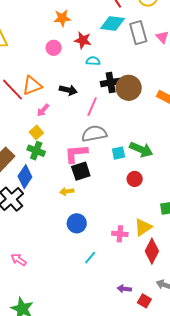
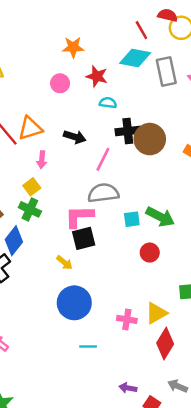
pink arrow: (43, 110) -> (42, 160), turned -40
yellow arrow: (67, 191) -> (64, 263), turned -136
blue circle: (77, 223) -> (74, 303), size x1.4
cyan line: (90, 258) -> (88, 347), turned 48

